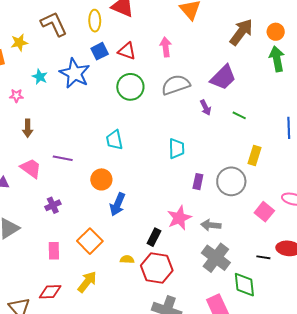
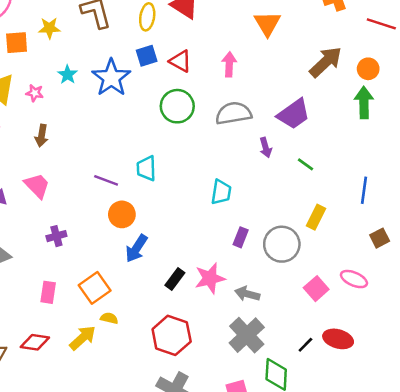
purple line: (63, 158) -> (106, 180), moved
black rectangle: (154, 237) -> (175, 279), moved
black line: (263, 257) -> (305, 345), turned -64
yellow semicircle: (127, 259) -> (109, 318), moved

